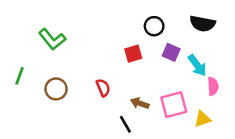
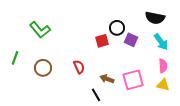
black circle: (154, 26) -> (117, 28), moved
cyan arrow: (197, 65) -> (161, 42), moved
yellow triangle: (203, 119) -> (163, 85), moved, turned 32

